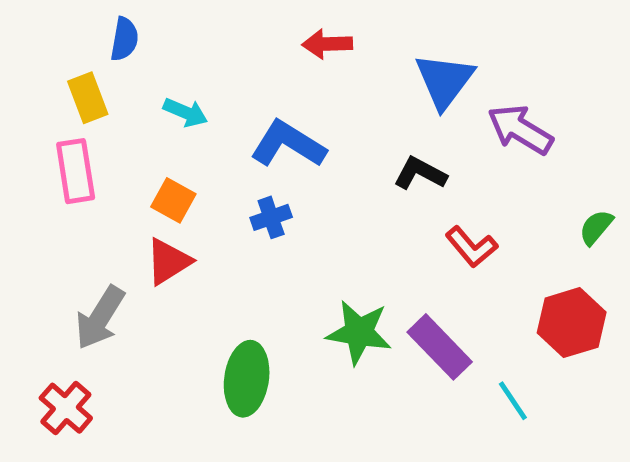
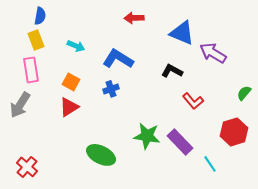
blue semicircle: (124, 39) -> (40, 16), moved
blue triangle: (445, 81) -> (182, 33), turned -44
gray arrow: (100, 318) -> (20, 105), moved
green ellipse: (247, 379) -> (101, 155), turned -72

